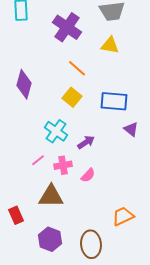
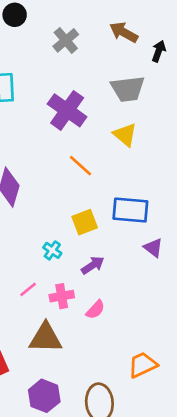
yellow triangle: (110, 45) -> (125, 135), turned 30
yellow square: (72, 97) -> (85, 222), moved, turned 30
cyan cross: (56, 131) -> (52, 250), size x0.6

